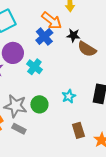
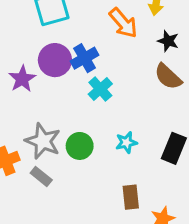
black star: (73, 35) -> (168, 41), moved
blue cross: (44, 36) -> (85, 58), moved
cyan cross: (34, 67) -> (100, 89), moved

